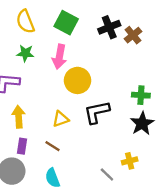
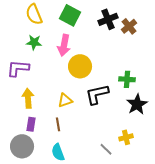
green cross: (141, 95) -> (127, 79), moved
brown line: (53, 146) -> (58, 124), turned 48

